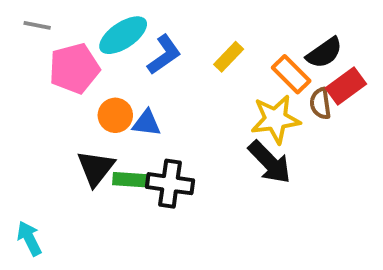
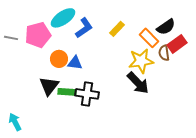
gray line: (37, 25) -> (11, 38), moved

